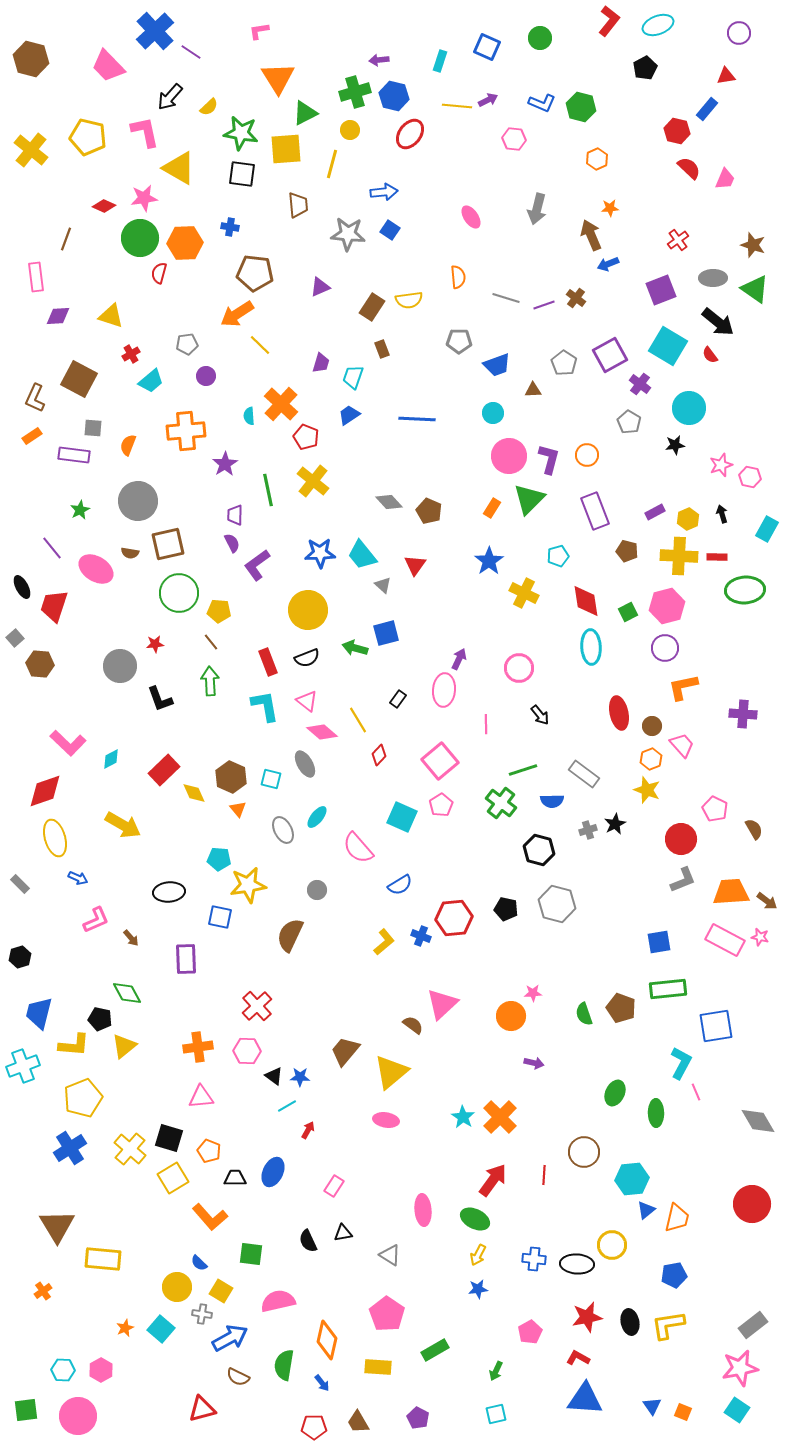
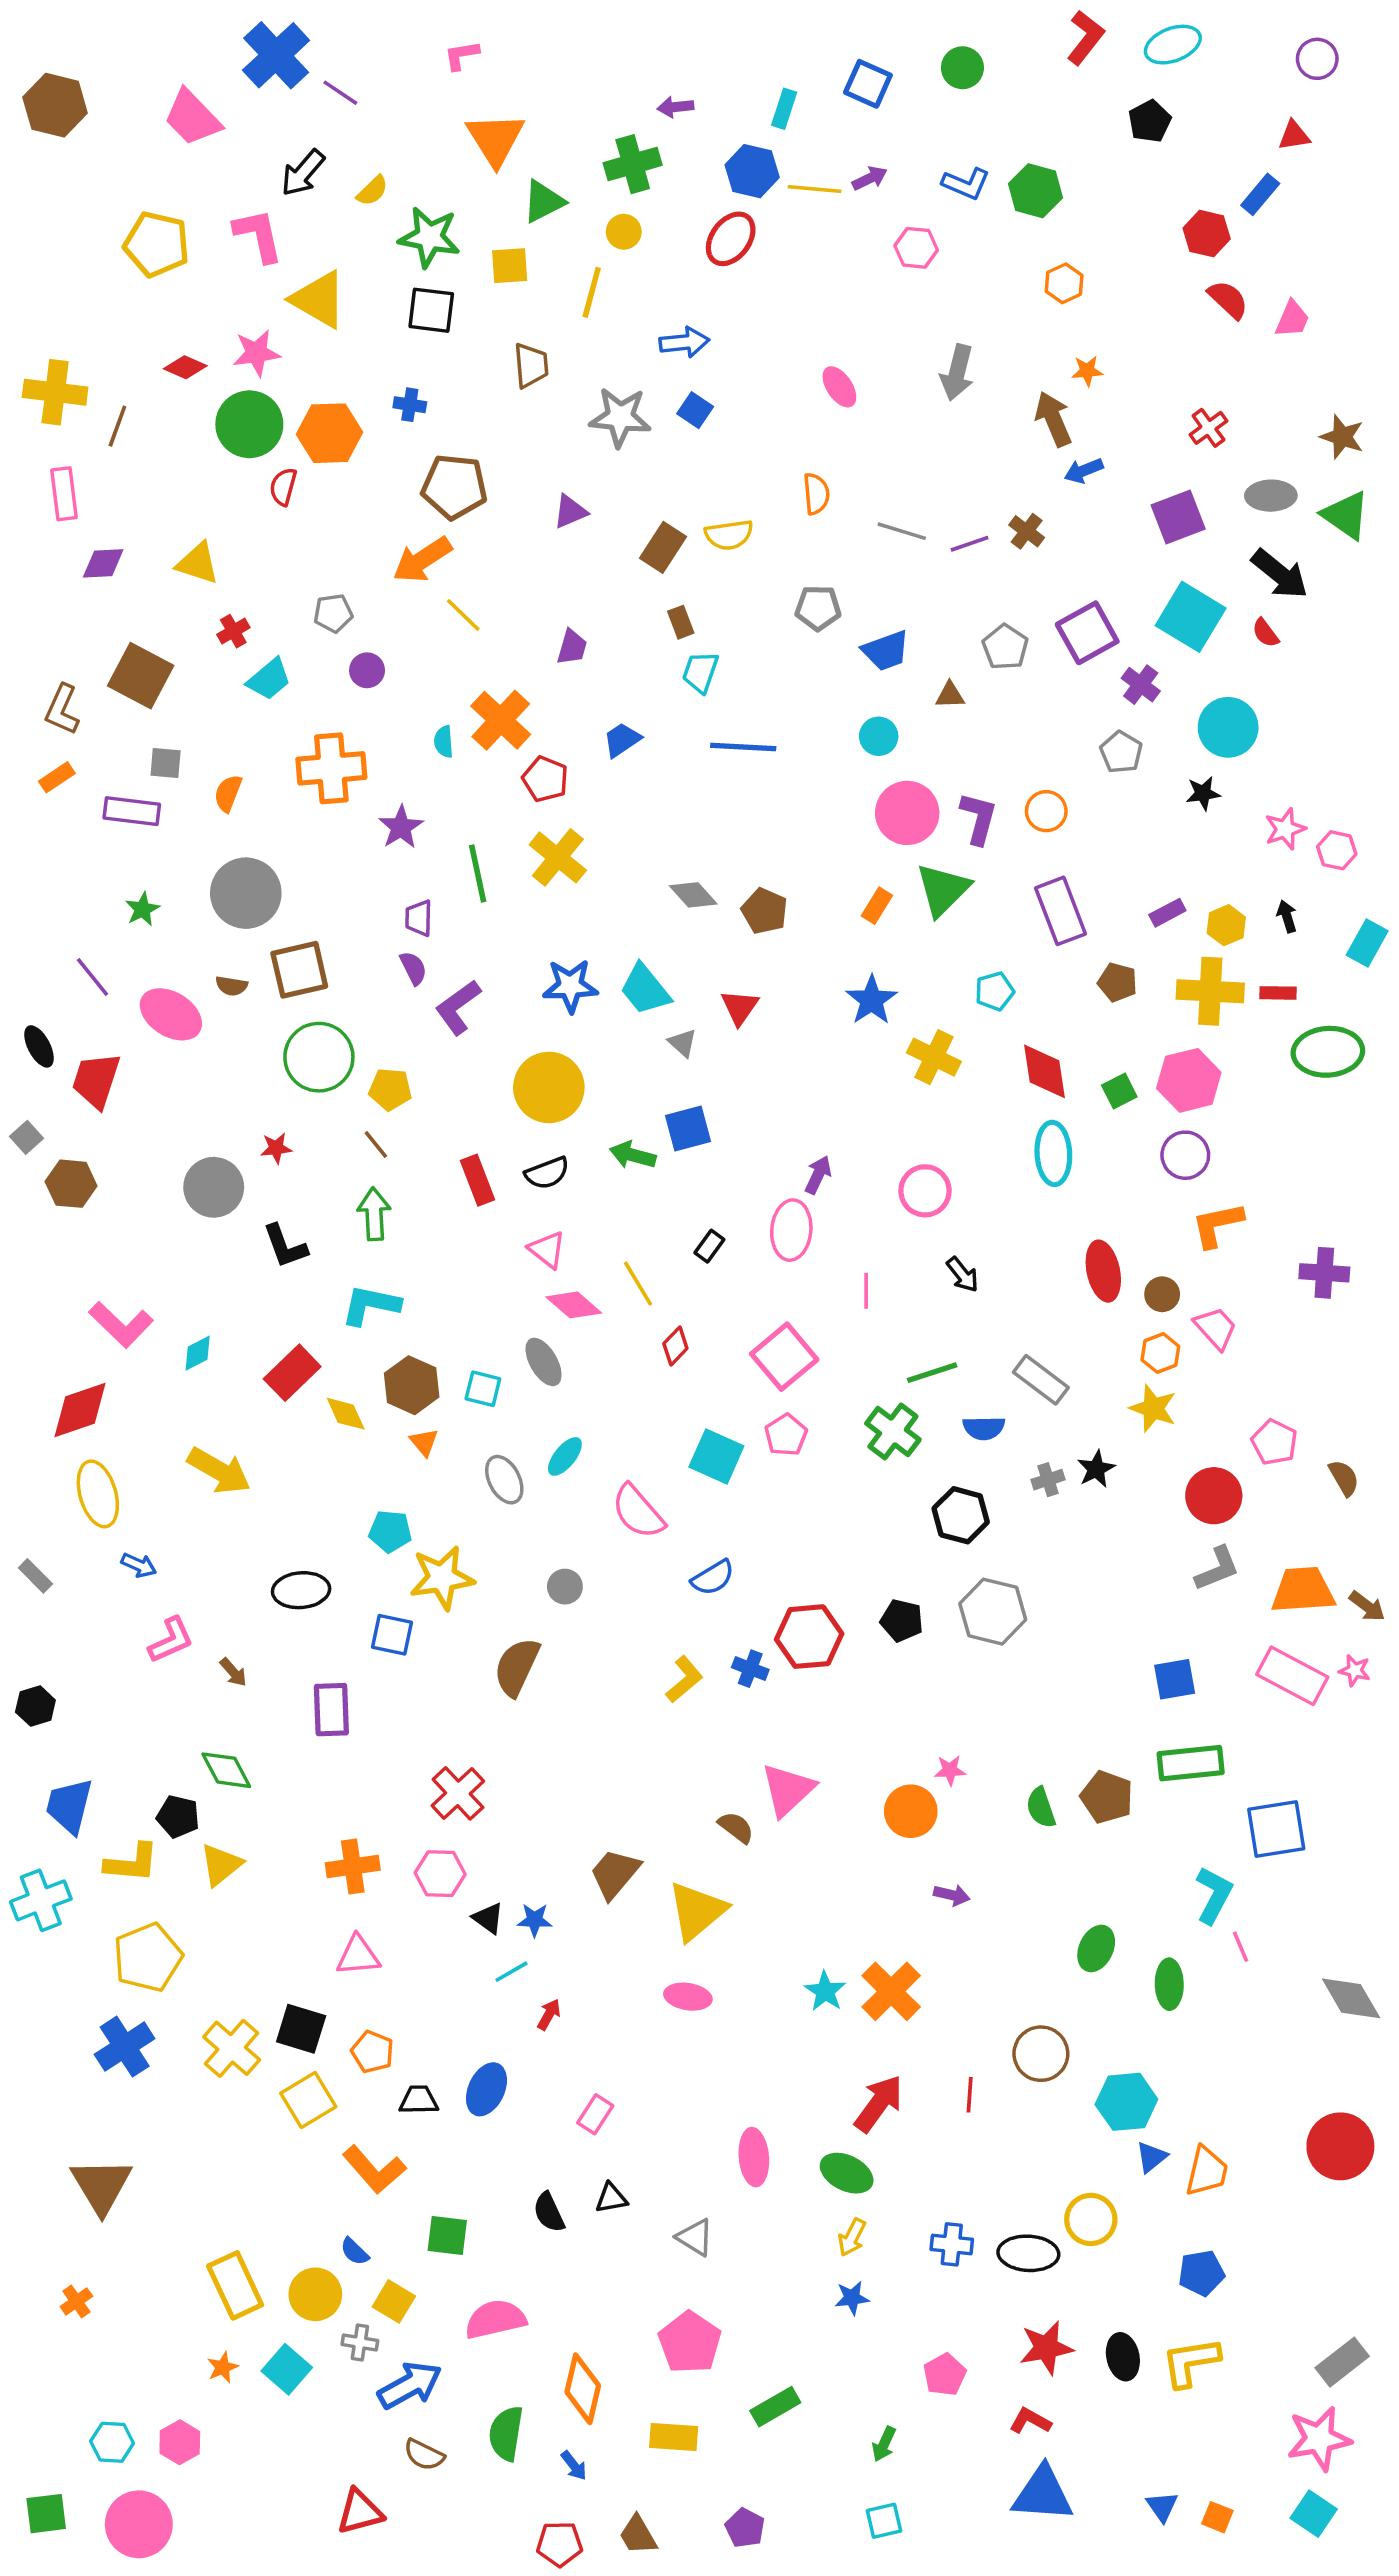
blue hexagon: (394, 96) -> (752, 171), moved
yellow square: (286, 149) -> (510, 266), size x0.7
yellow cross: (31, 150) -> (55, 392), moved, turned -32
cyan trapezoid: (353, 377) -> (700, 672), moved
cyan L-shape: (265, 706) -> (371, 1305), moved, turned -68
yellow rectangle: (103, 1259) -> (235, 2285), moved, turned 60

